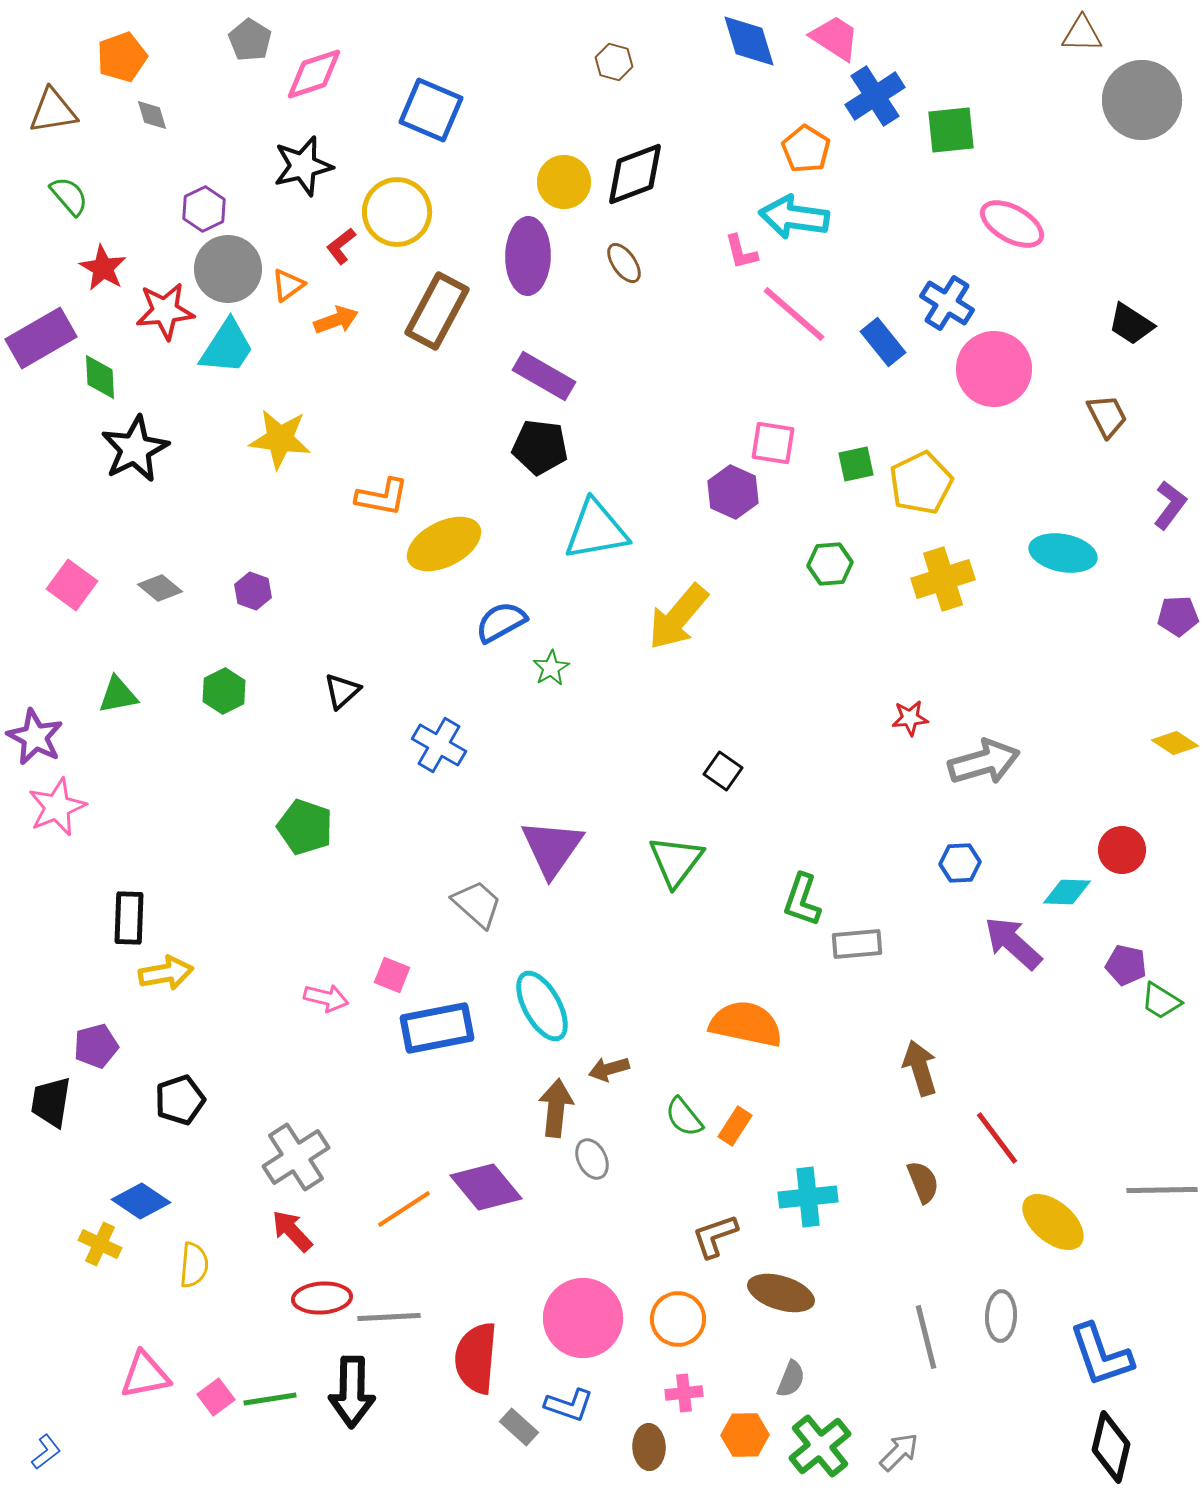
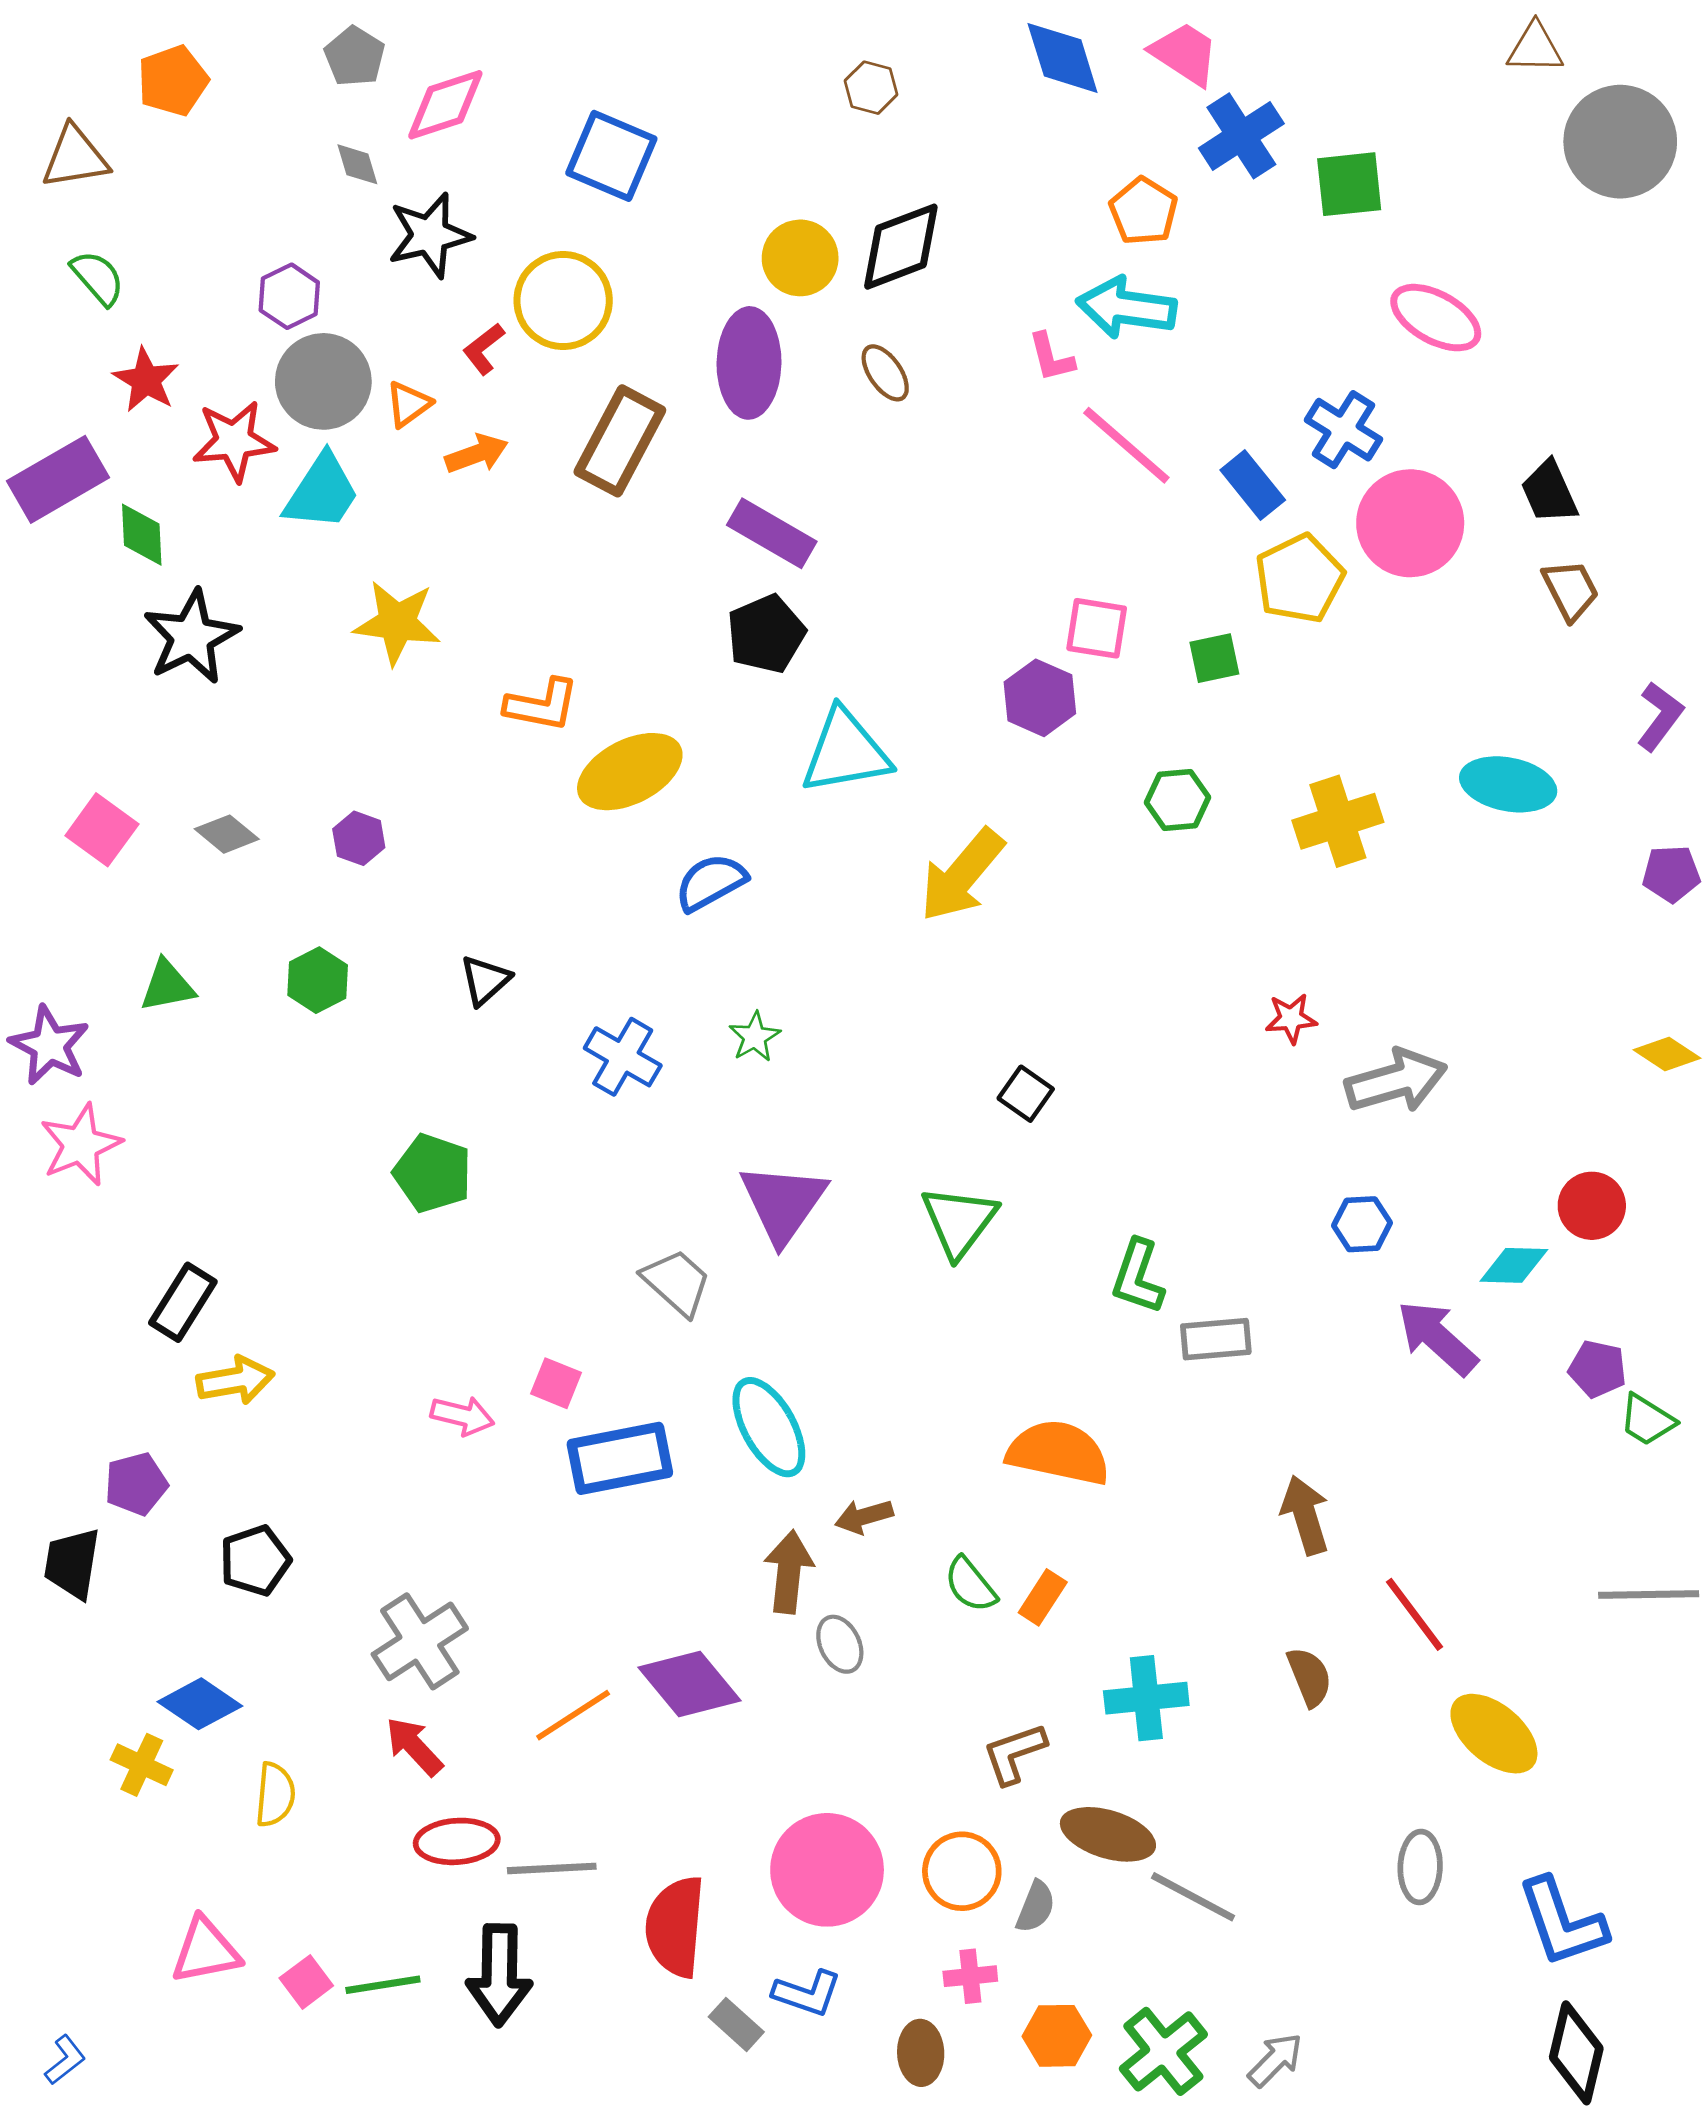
gray diamond: (152, 115) -> (357, 164), moved
black trapezoid: (1131, 324) -> (1549, 492), moved, turned 33
black pentagon: (540, 447) -> (766, 634), turned -30
yellow pentagon: (921, 483) -> (1300, 579), moved
green star: (551, 668) -> (755, 1037), moved
black rectangle: (129, 918) -> (183, 1302), turned 30
gray line: (1162, 1190) -> (1649, 1595), moved
gray line: (926, 1337) -> (1193, 1897), moved, turned -48
gray semicircle: (791, 1379) -> (1036, 1907), moved

